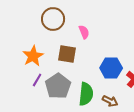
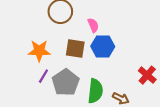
orange star: (33, 56) -> (39, 51), turned 30
blue hexagon: (111, 68) -> (103, 46), moved

